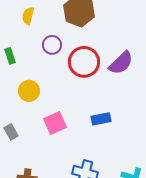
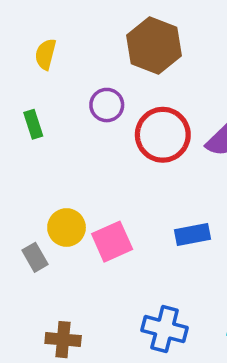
yellow semicircle: (28, 16) -> (46, 54), moved
yellow circle: (29, 91) -> (67, 228), moved

